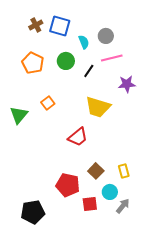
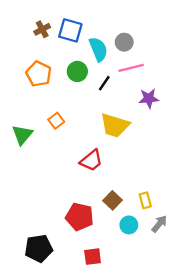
cyan semicircle: (84, 42) -> (98, 49), size x1.5
red square: (90, 204) -> (93, 257), moved
gray arrow: (123, 206) -> (159, 224), moved

